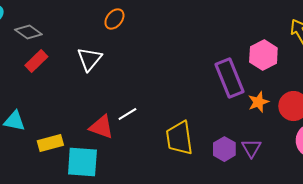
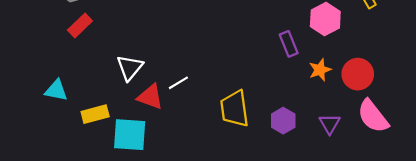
white triangle: (89, 59) -> (130, 68), moved
purple rectangle: (229, 78) -> (289, 44), size x0.6
purple triangle: (251, 148) -> (330, 124), moved

